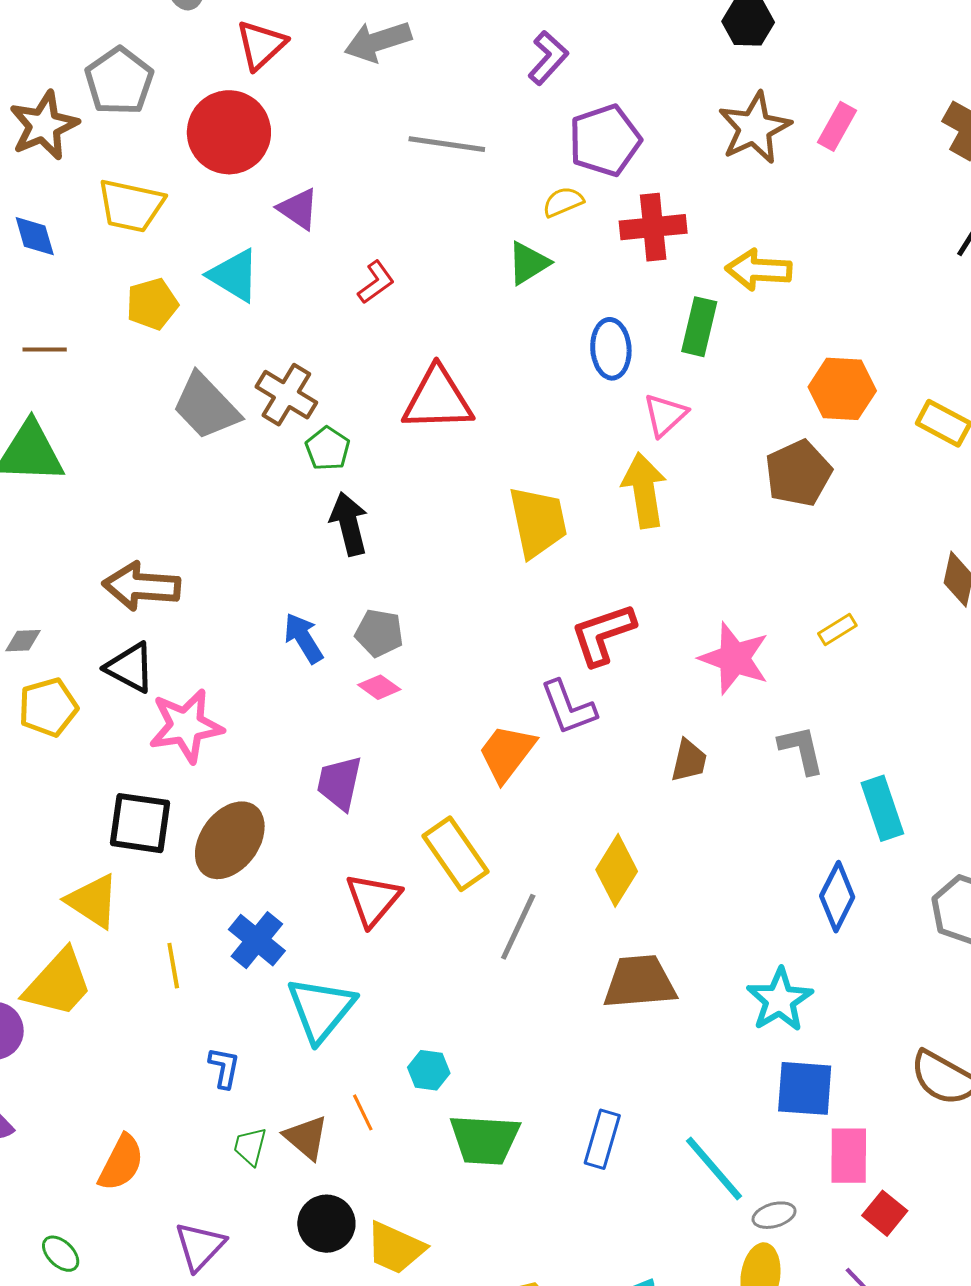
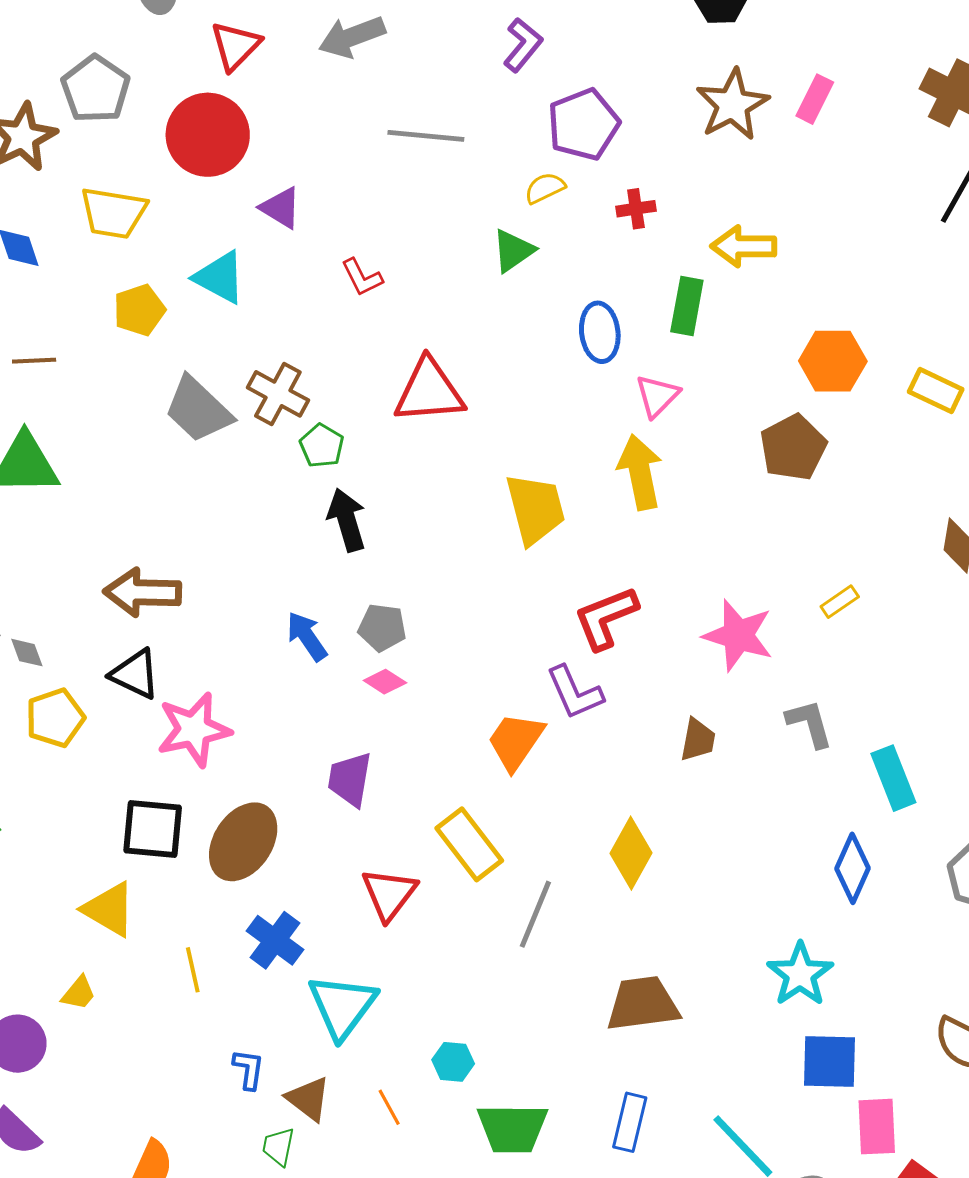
red cross: (653, 227) -> (636, 209), size x0.6
red L-shape: (376, 282) -> (362, 277), turned 102
gray diamond: (23, 641) -> (27, 653), turned 75
brown trapezoid: (640, 982) -> (643, 1004), moved
yellow trapezoid: (58, 983) -> (79, 993), size x0.5
brown triangle: (306, 1137) -> (308, 1099), moved

